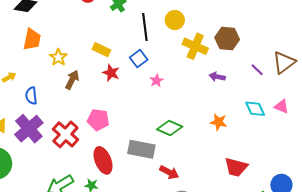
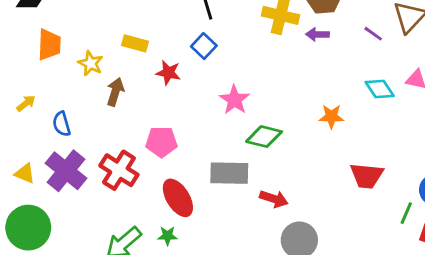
yellow rectangle: (101, 50) -> (135, 43), moved
purple arrow: (217, 77) -> (317, 34), moved
pink star: (156, 80) -> (234, 100), moved, size x1.5

